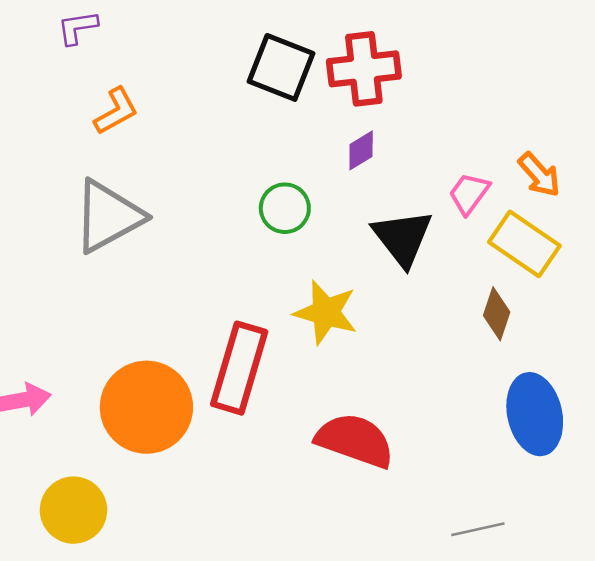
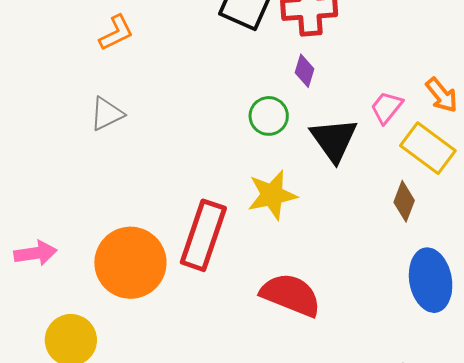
purple diamond: (361, 150) -> (304, 71), turned -44
green circle: (285, 208) -> (269, 116), moved
gray triangle: (108, 216) -> (107, 114), size x0.6
yellow star: (326, 312) -> (272, 195), turned -30

